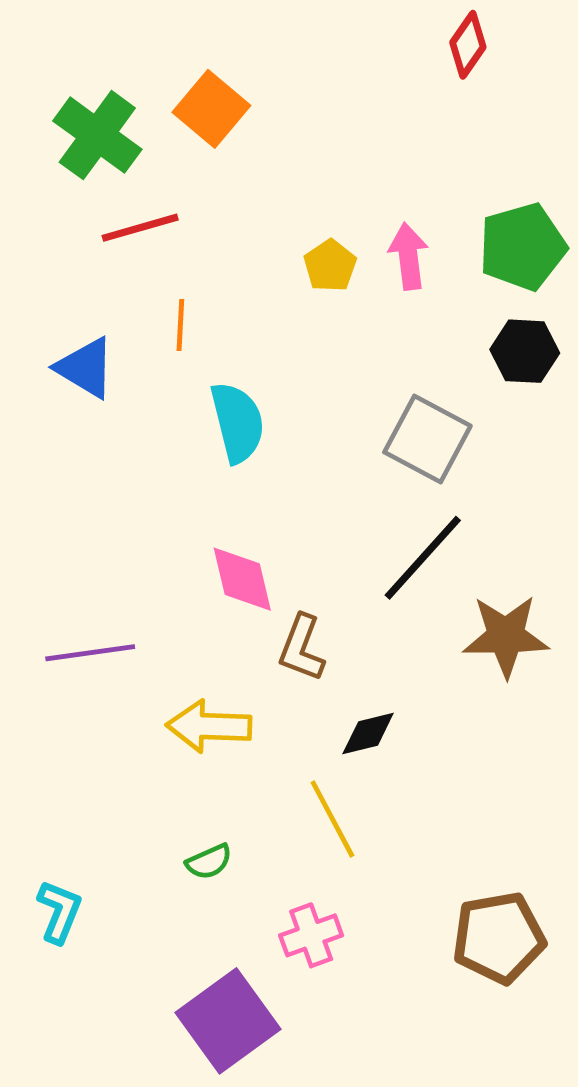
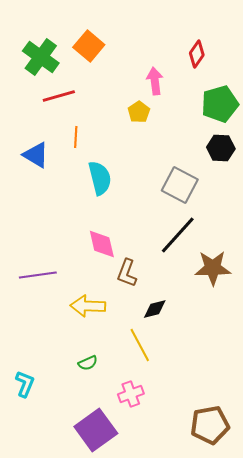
red diamond: (468, 45) -> (197, 54), moved
pink arrow: (408, 256) -> (155, 81), moved
brown pentagon: (499, 938) -> (210, 425), moved

